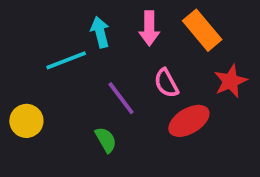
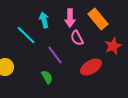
cyan line: (66, 60) -> (26, 35), turned 65
pink semicircle: (166, 83) -> (77, 38), moved

